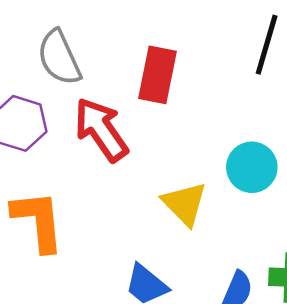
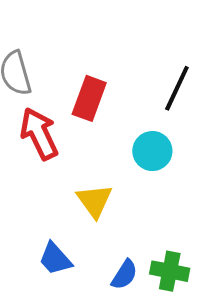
cyan circle: (252, 167) -> (152, 151), moved

